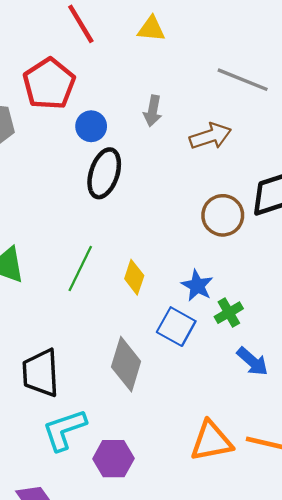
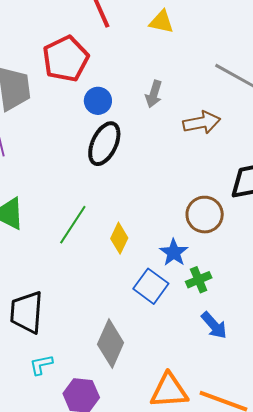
brown circle: (223, 215) -> (205, 215), moved
gray diamond: (126, 364) -> (111, 344), moved
cyan L-shape: (64, 430) -> (41, 365), size x0.6

